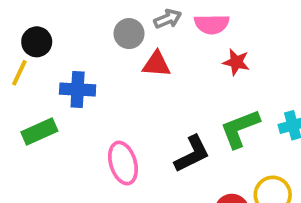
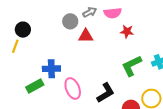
blue cross: (78, 90) -> (51, 69), moved
green rectangle: (39, 132) -> (35, 86), moved
black L-shape: (192, 154) -> (106, 93), moved

